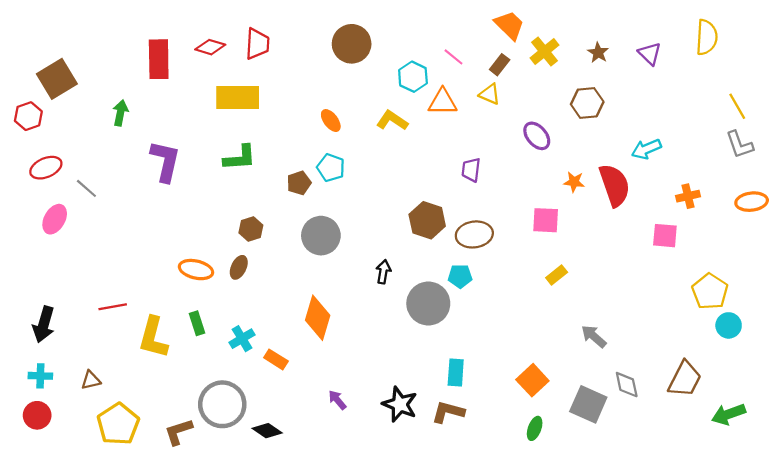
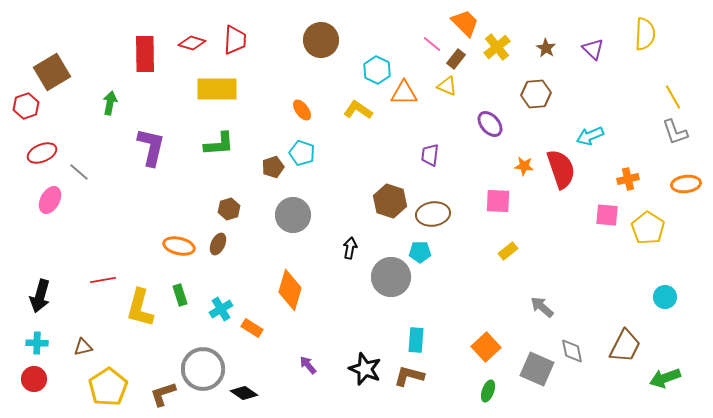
pink line: (454, 57) -> (432, 44), moved
yellow pentagon: (710, 291) -> (648, 228), moved

